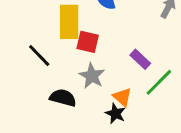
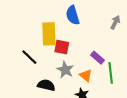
green line: (159, 82) -> (111, 73), turned -50
orange triangle: (122, 97) -> (86, 75), moved

